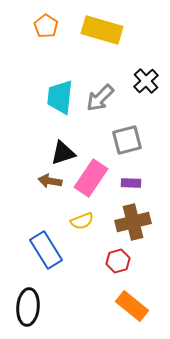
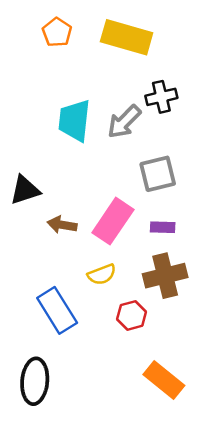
black cross: (146, 81) -> (161, 97), moved, turned 30
black triangle: (63, 153) -> (25, 190), moved
red hexagon: (118, 261) -> (132, 315), moved

